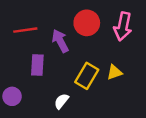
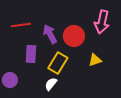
red circle: (87, 23) -> (74, 36), moved
yellow rectangle: (87, 76) -> (58, 63), moved

